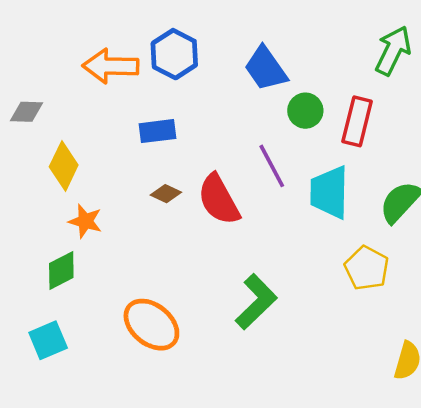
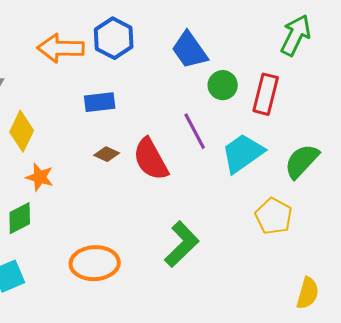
cyan trapezoid: (329, 192) -> (243, 153), turned 54
orange ellipse: (151, 325) -> (95, 263), turned -42

